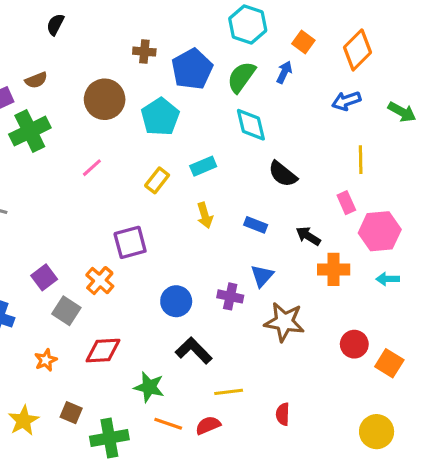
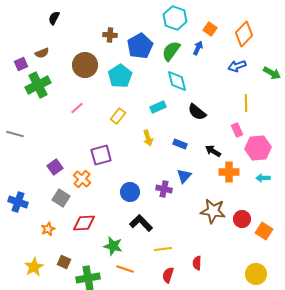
cyan rectangle: (203, 166) -> (158, 107), moved
purple square: (44, 277) -> (55, 167), moved
brown star: (284, 322) -> (213, 211), moved
red semicircle: (208, 425) -> (168, 275), moved, turned -49

